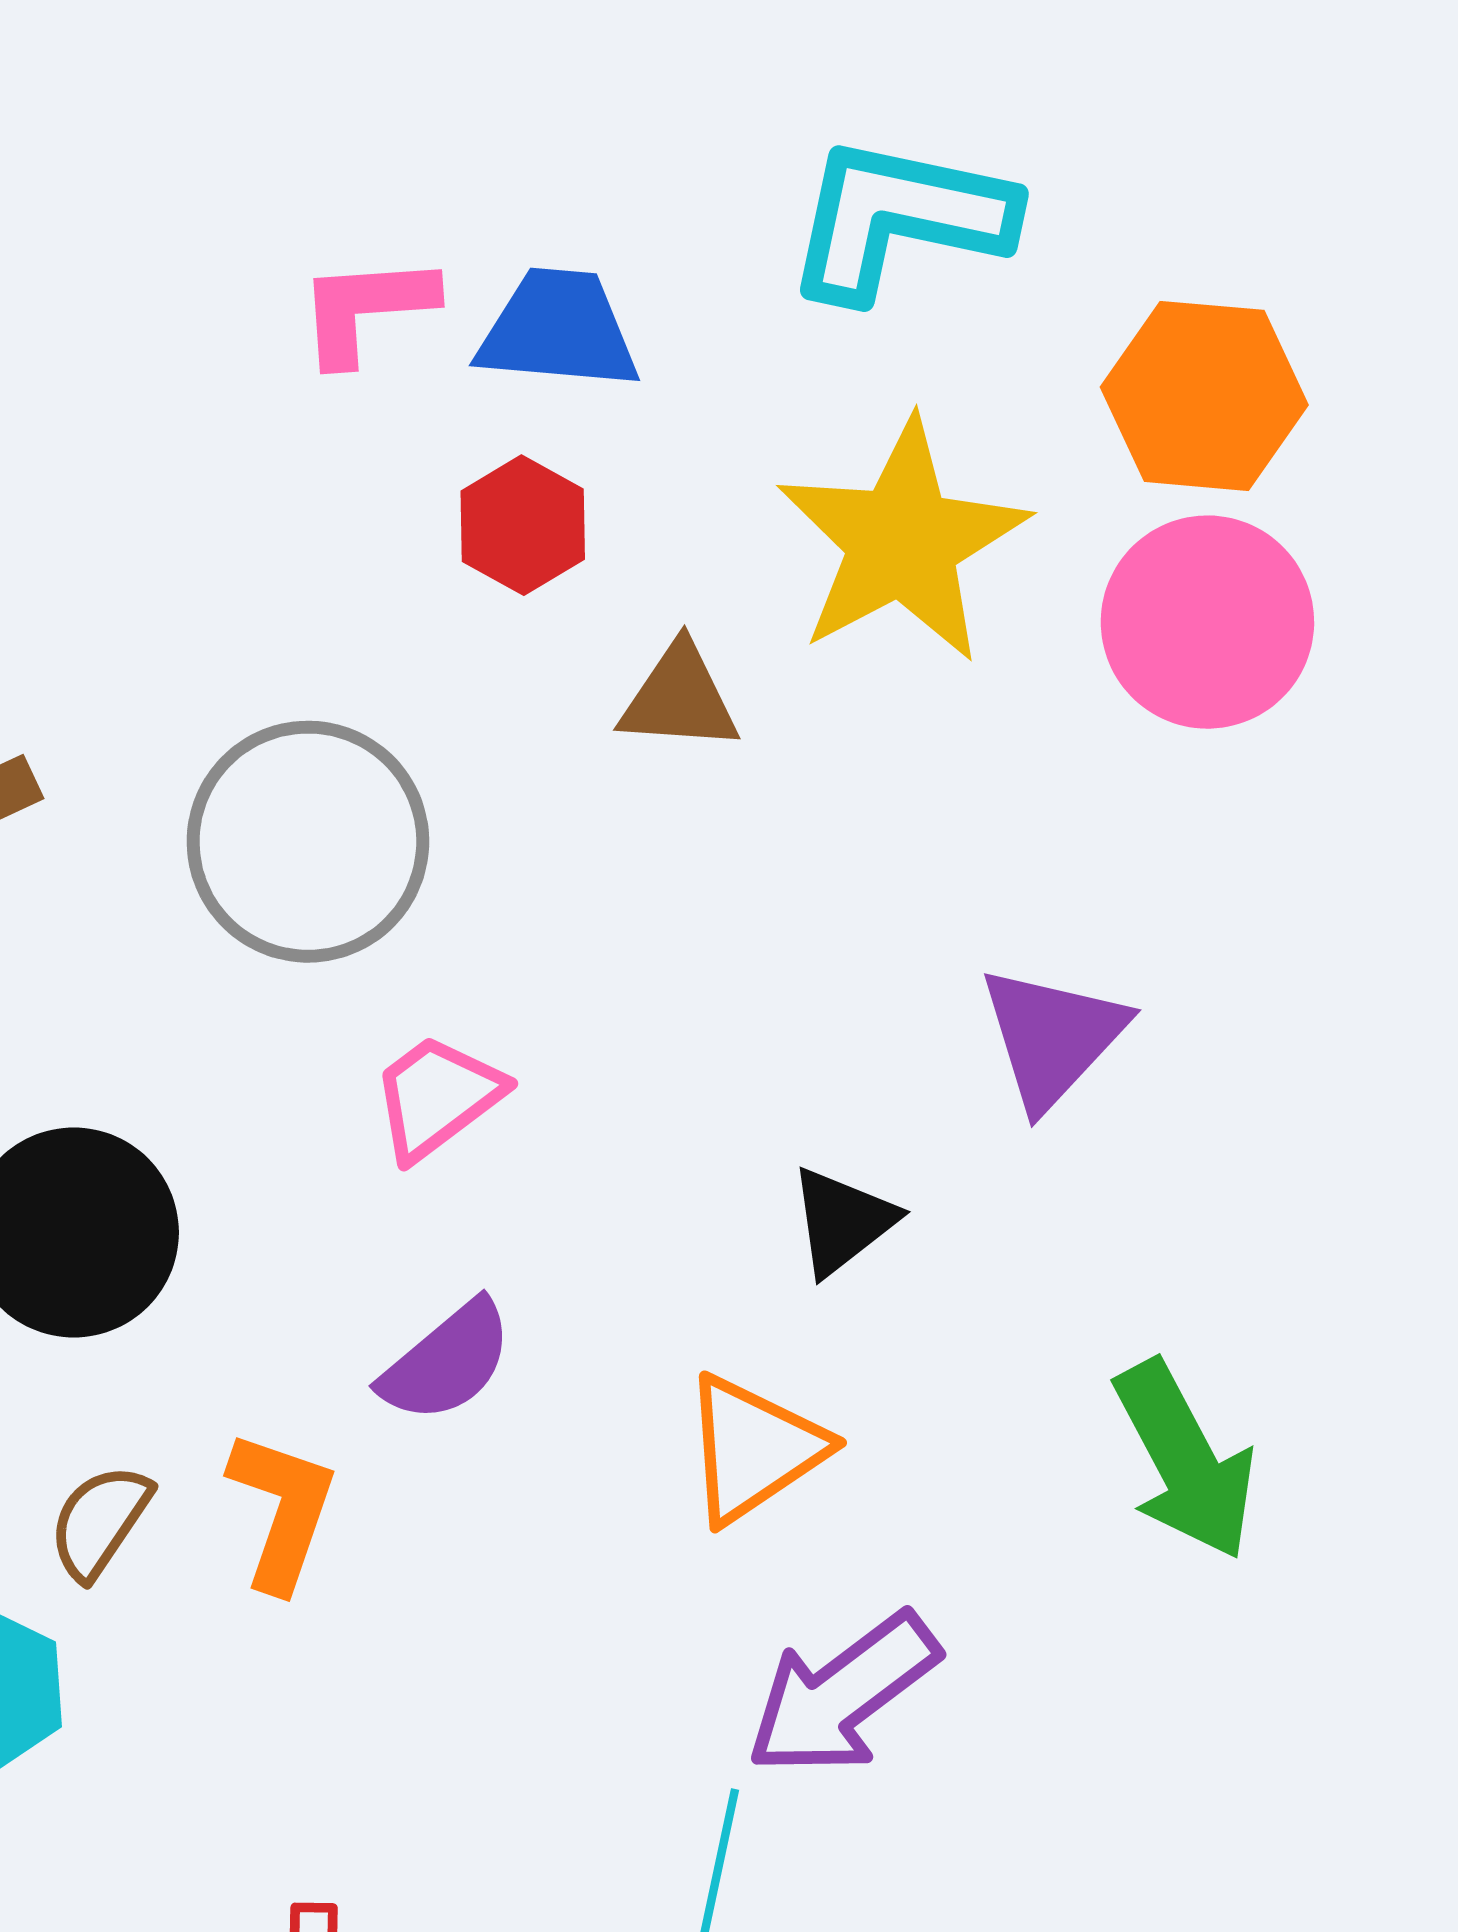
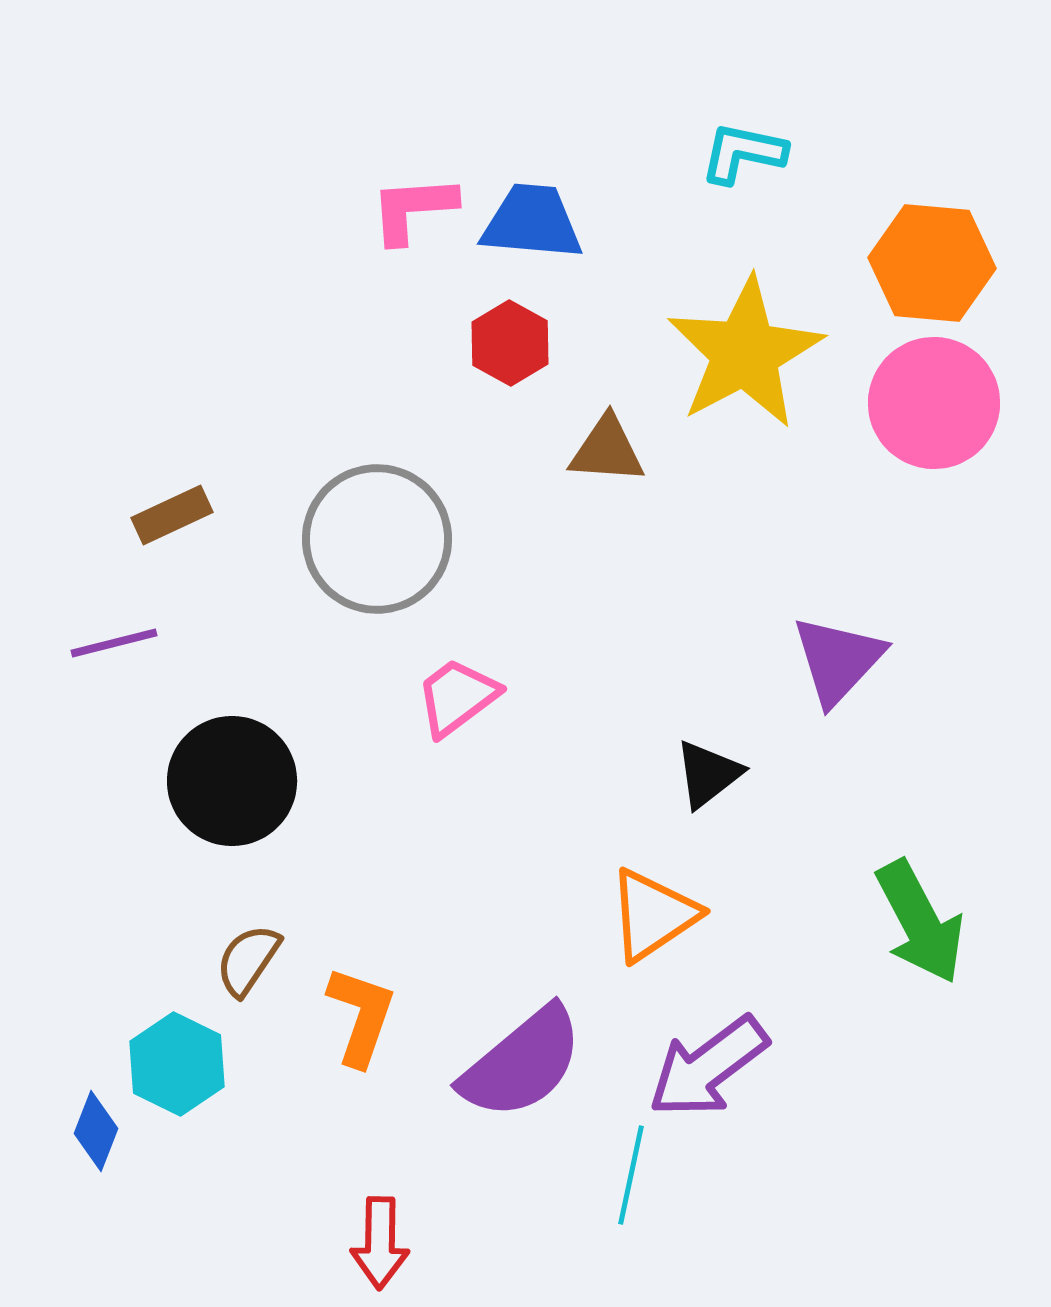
cyan L-shape: (899, 218) -> (743, 153), size x0.6
purple semicircle: (447, 1362) -> (522, 1063), moved, size x1.5
orange L-shape: (282, 1510) -> (361, 1016), moved

